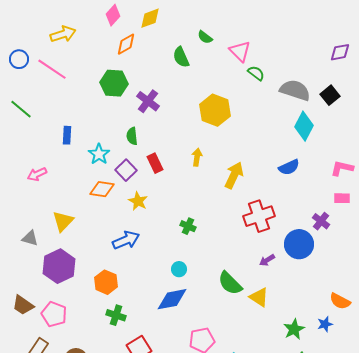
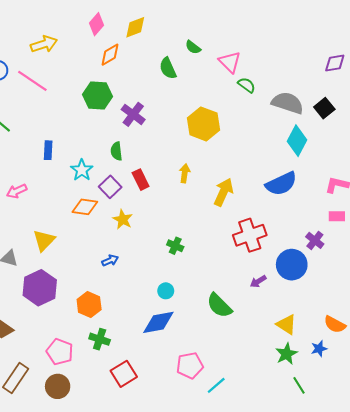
blue semicircle: (289, 167) -> (281, 184), size x1.4
blue arrow: (126, 240) -> (110, 260), size x0.6
yellow triangle: (259, 297) -> (286, 324), moved
pink pentagon: (54, 314) -> (60, 352), moved

